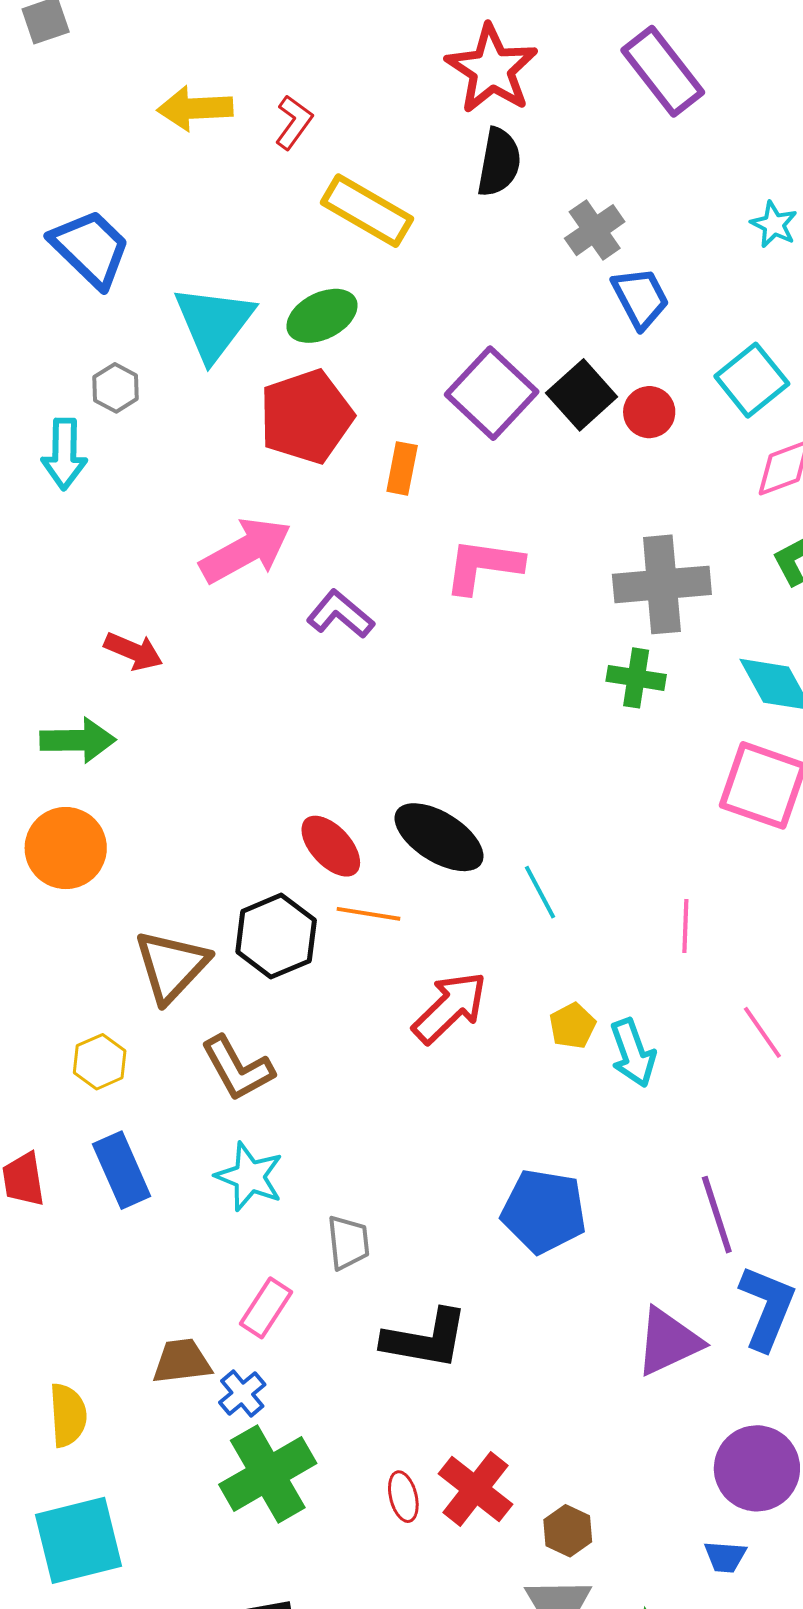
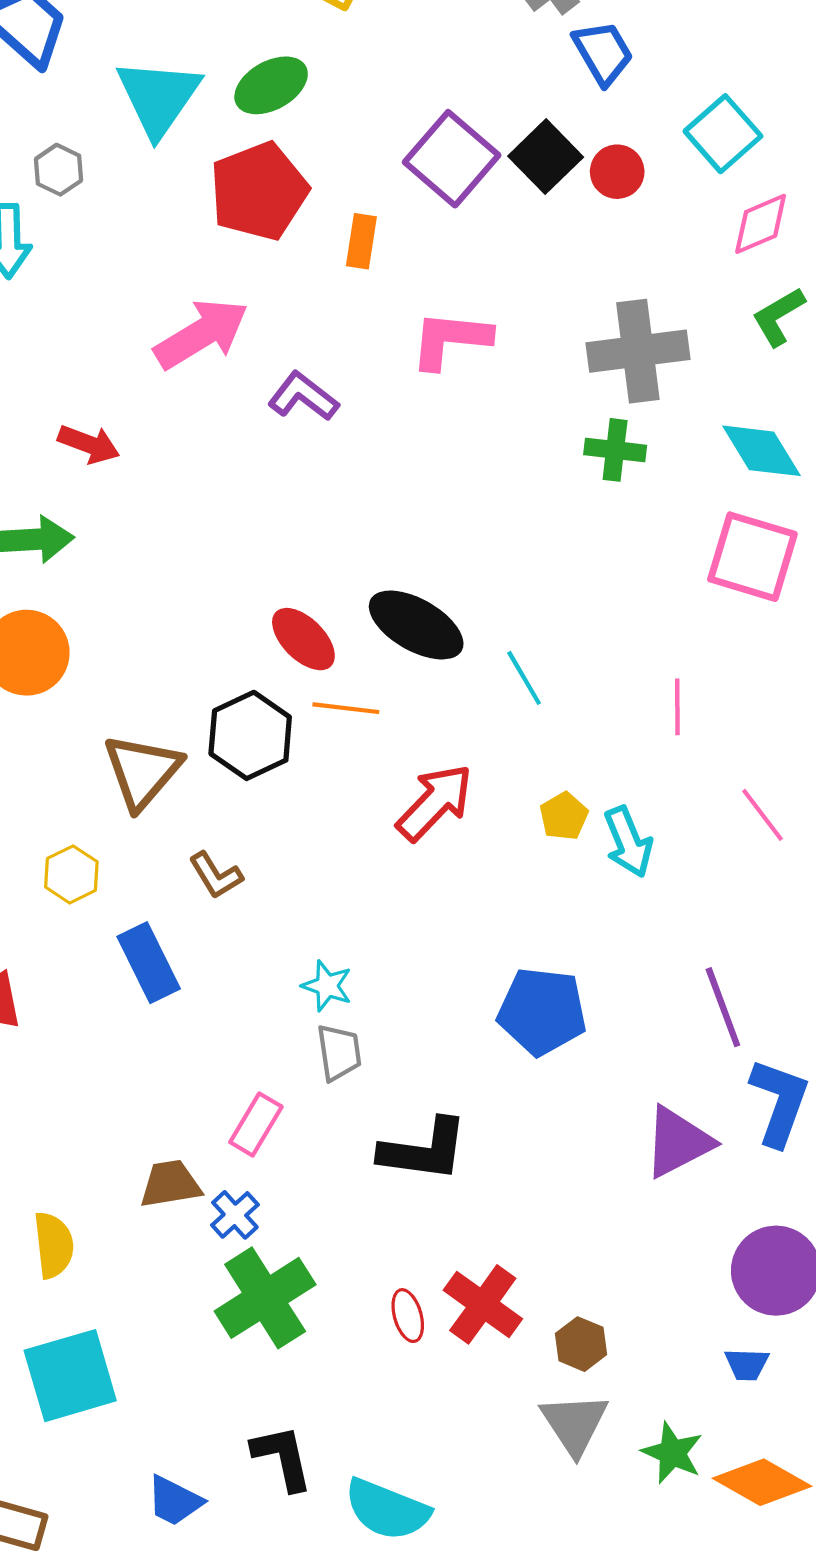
brown L-shape: (238, 1068) -> (216, 875), size x0.7
blue rectangle: (122, 1170) -> (149, 963), moved
cyan star: (249, 1177) -> (327, 986), moved, size x0.7

